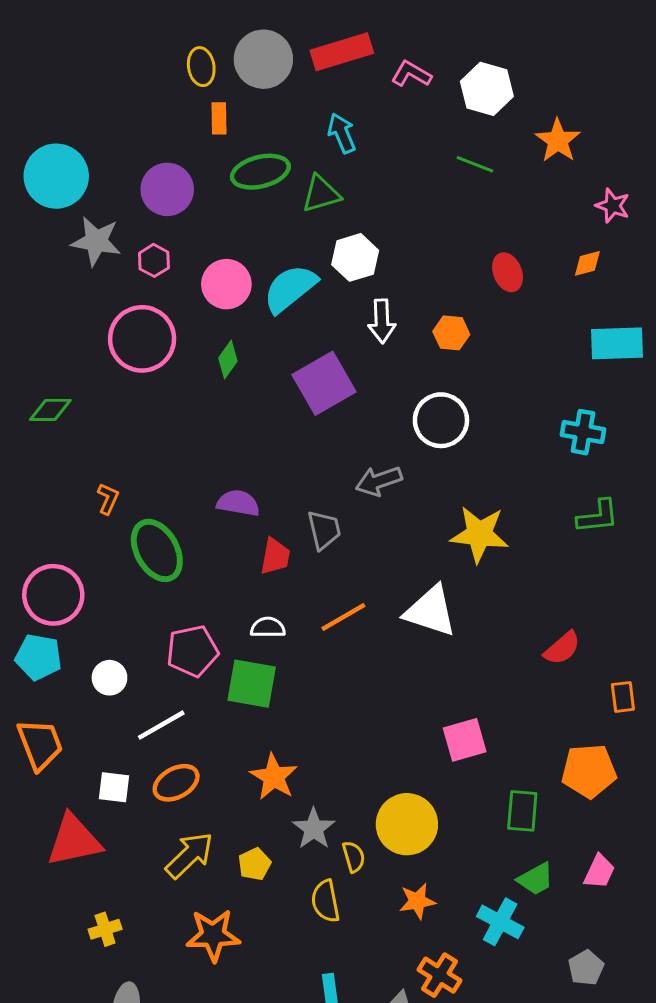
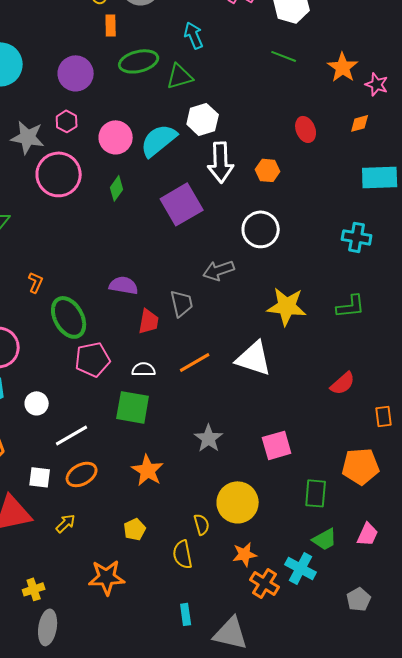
orange star: (558, 141) -> (343, 67), moved
gray star: (96, 241) -> (28, 137), moved
white arrow: (382, 321) -> (221, 162), size x1.4
green L-shape: (598, 516) -> (351, 306), moved
pink pentagon: (192, 651) -> (93, 359), moved
gray star: (314, 829) -> (209, 438), moved
yellow arrow: (189, 855) -> (66, 523), moved, size x0.6
yellow cross: (105, 929) -> (34, 589), moved
orange cross: (439, 975) -> (265, 583), moved

